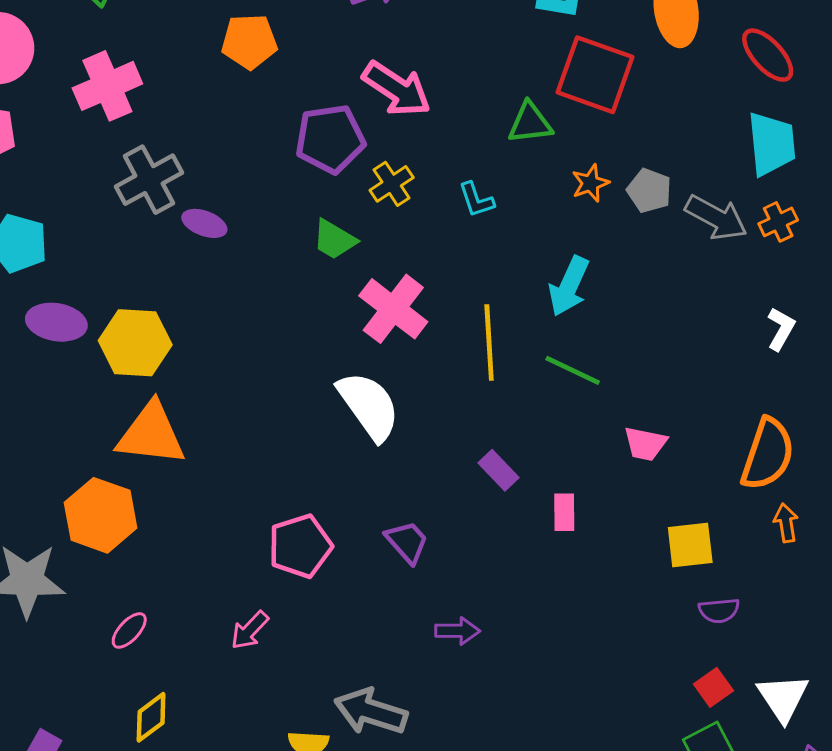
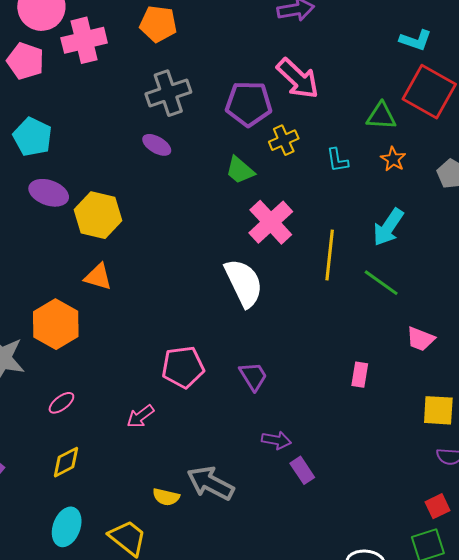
orange pentagon: (249, 42) -> (158, 24), moved
pink cross: (107, 86) -> (84, 40), moved
gray cross: (149, 180) -> (168, 93), moved
orange star: (590, 183) -> (393, 159), moved, turned -30
orange triangle: (151, 434) -> (98, 277), size x0.6
purple rectangle: (498, 470) -> (302, 470), moved

